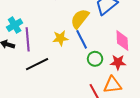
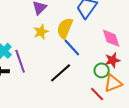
yellow star: (60, 38) -> (41, 32), moved
green circle: (95, 59) -> (102, 70), moved
black line: (37, 64) -> (61, 73), moved

